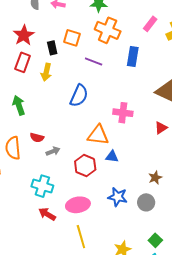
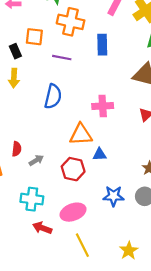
red semicircle: (37, 138) -> (17, 149), turned -88

